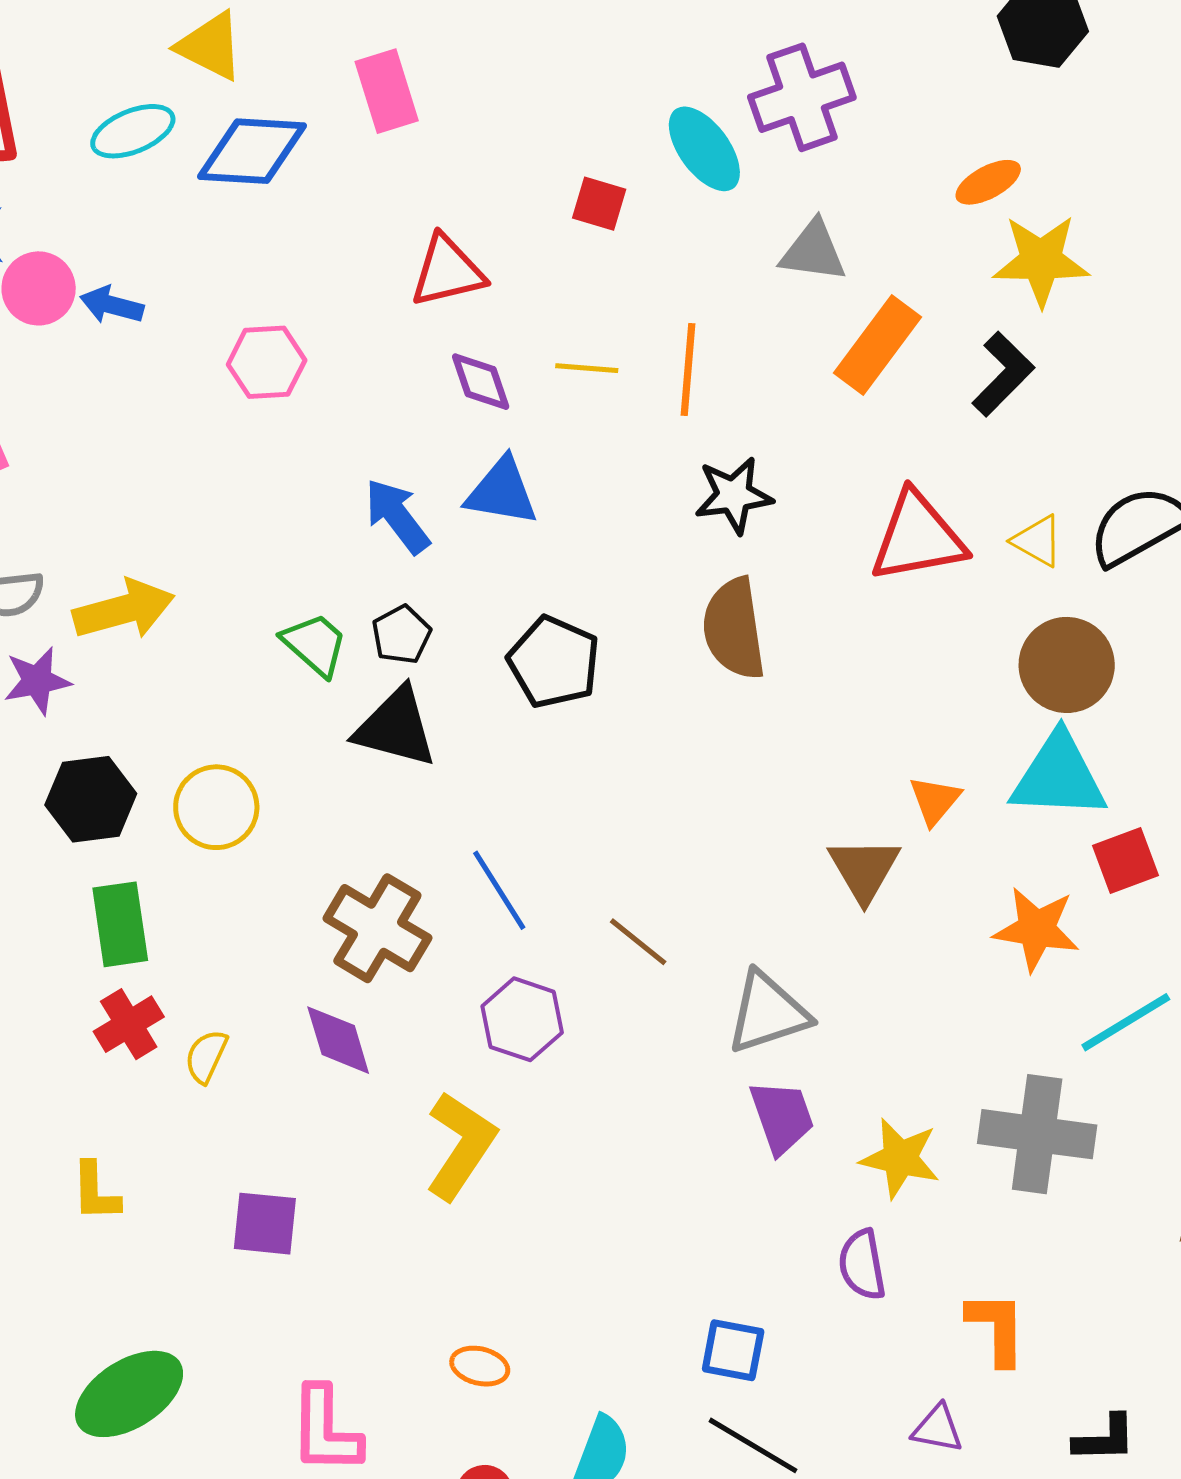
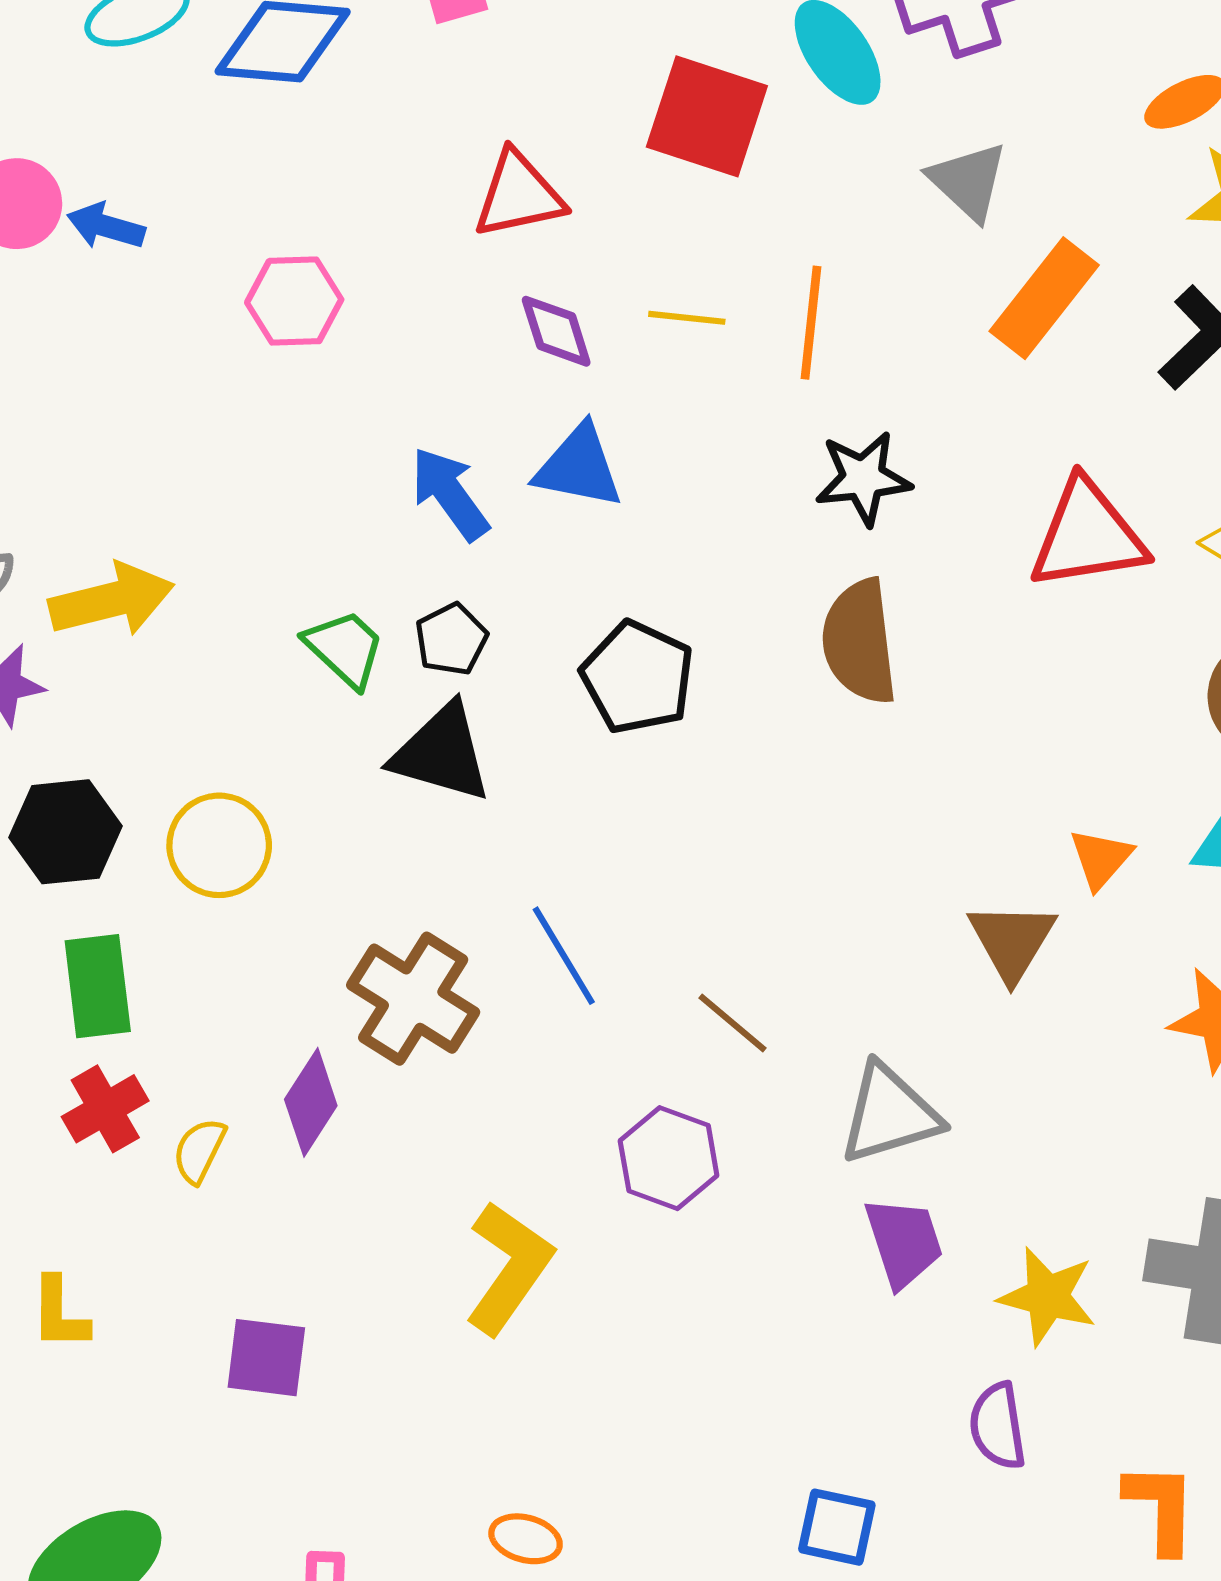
red square: (599, 204) -> (707, 116), size x1.8
gray triangle: (813, 251) -> (968, 181), turned 34
purple hexagon: (522, 1019) -> (669, 1158), moved
purple diamond: (338, 1040) -> (311, 1102), moved, turned 48

